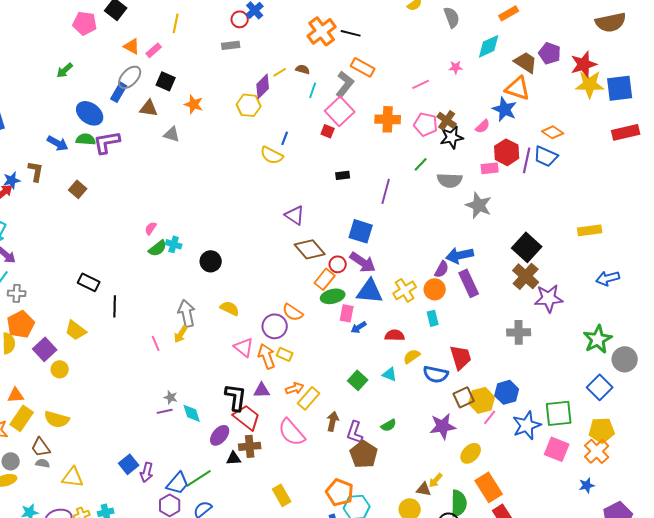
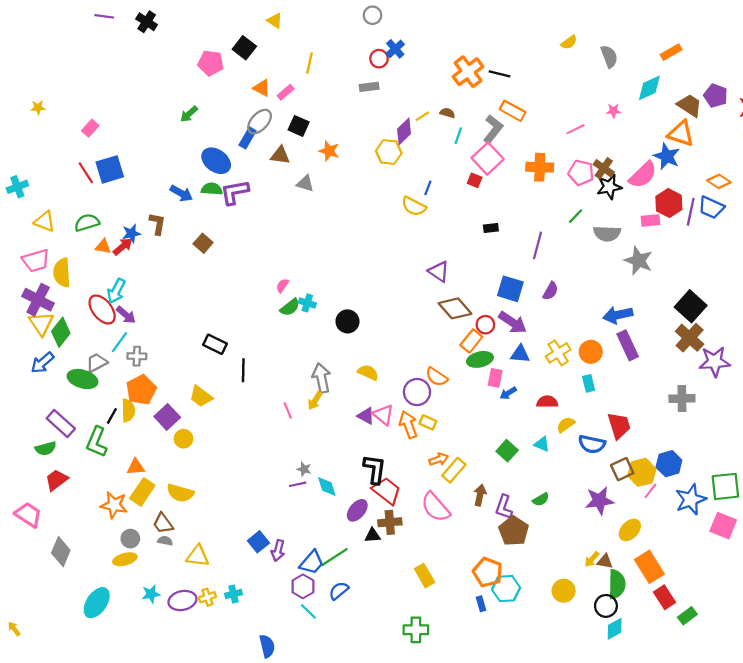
pink semicircle: (483, 126) -> (643, 175), size x1.8
purple semicircle: (442, 269) -> (551, 291), moved
blue triangle: (370, 291) -> (520, 354), size x0.7
purple triangle: (262, 390) -> (366, 416), moved, turned 30
brown triangle: (424, 489) -> (605, 561), moved

